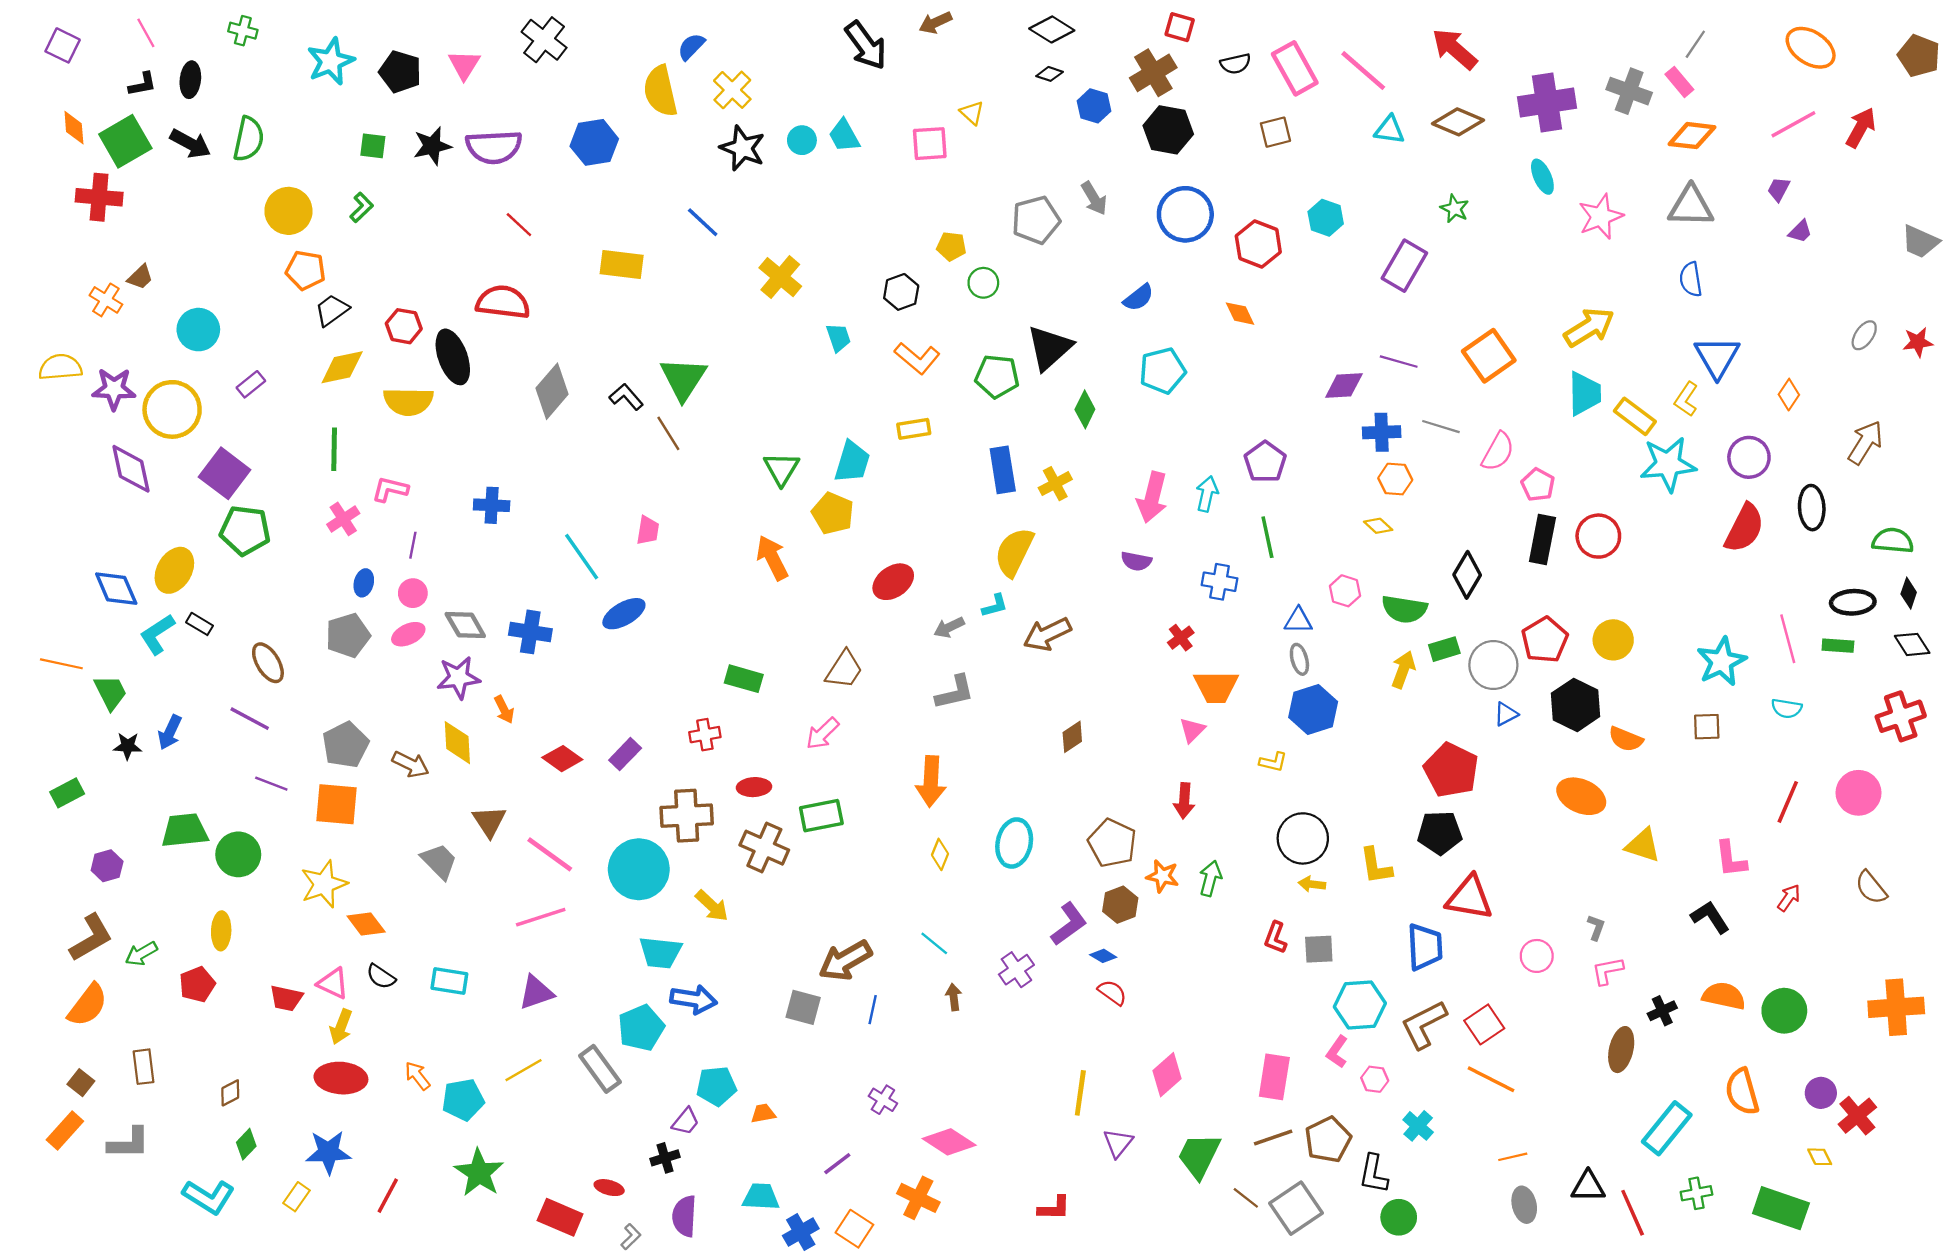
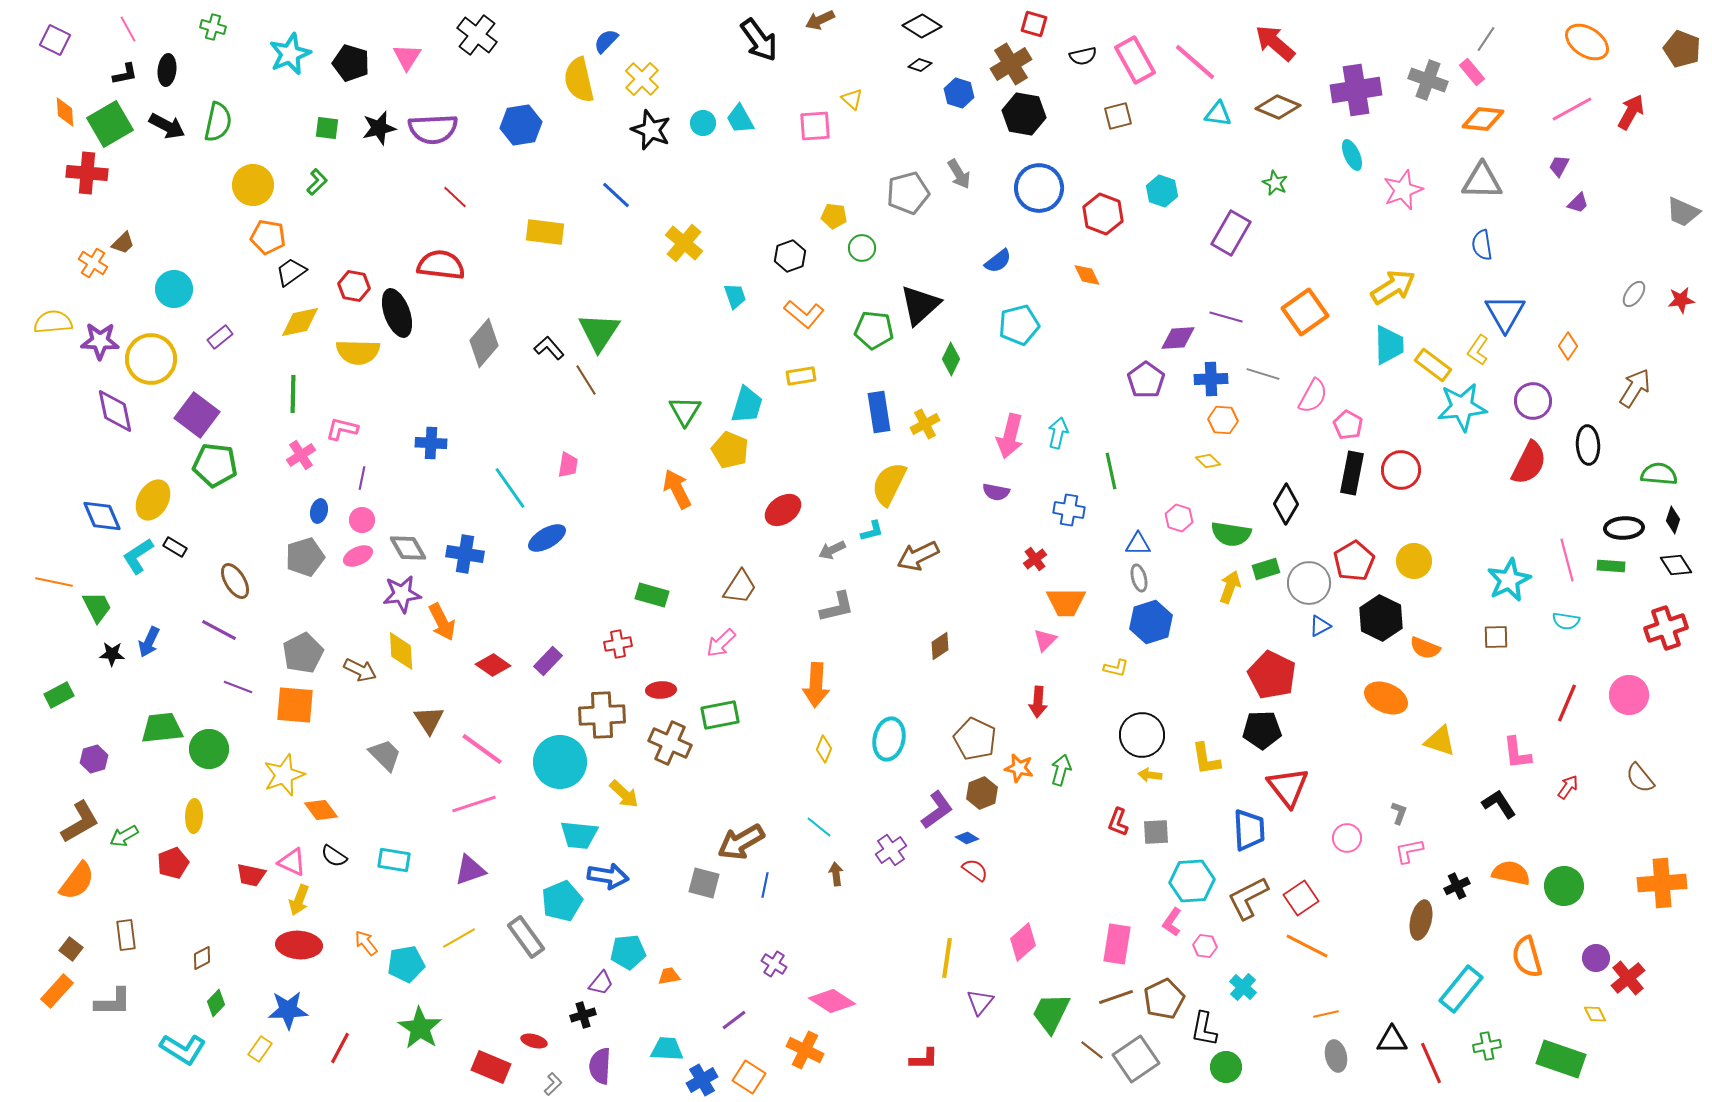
purple pentagon: (1265, 462) -> (1146, 380), moved
orange arrow: (504, 710) -> (442, 622), size x1.5
red triangle: (1469, 898) -> (1288, 787), turned 42

